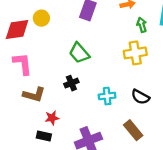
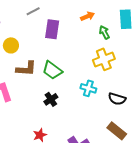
brown L-shape: (34, 95) -> (26, 69), moved
cyan cross: (107, 96) -> (88, 88), moved, turned 35

